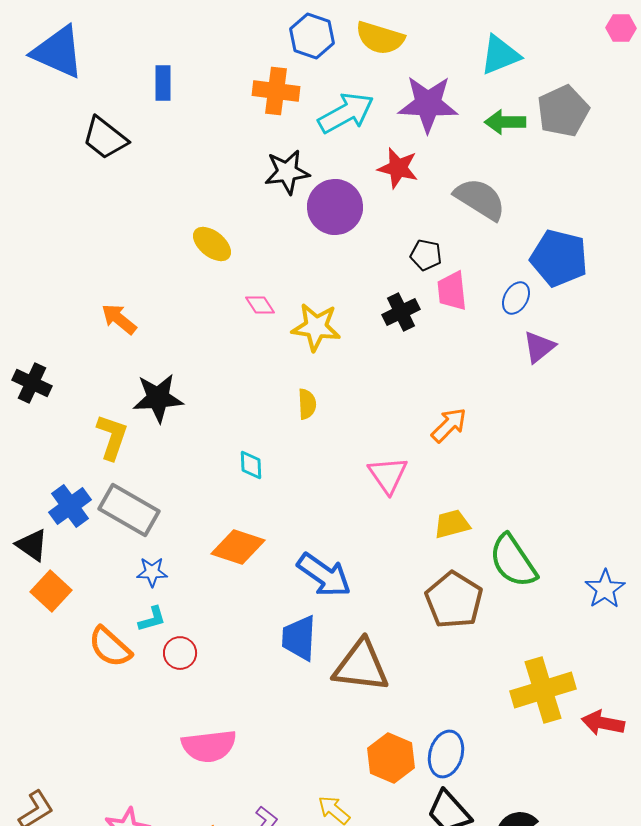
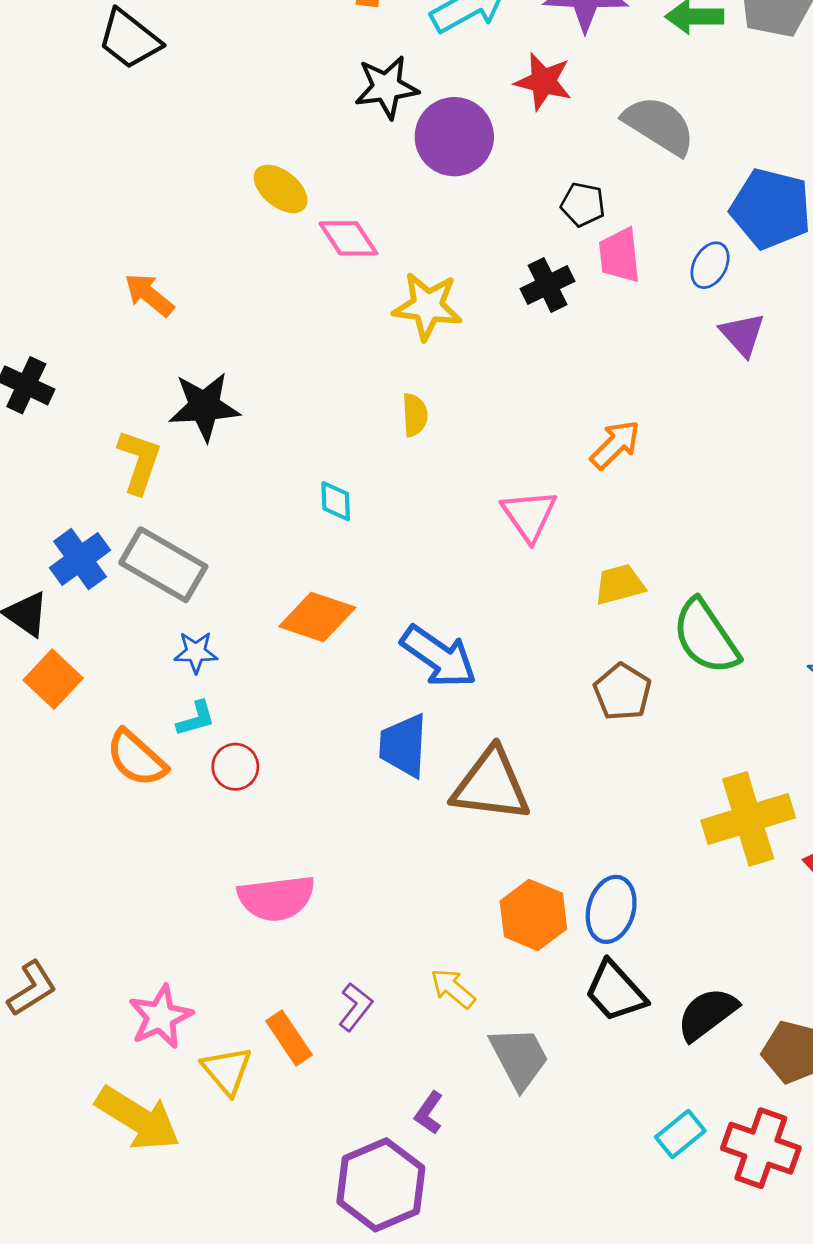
pink diamond: (260, 305) -> (348, 238), moved, size x1.4
purple triangle: (539, 347) -> (742, 334), turned -33
brown pentagon: (454, 600) -> (622, 692), size x0.7

